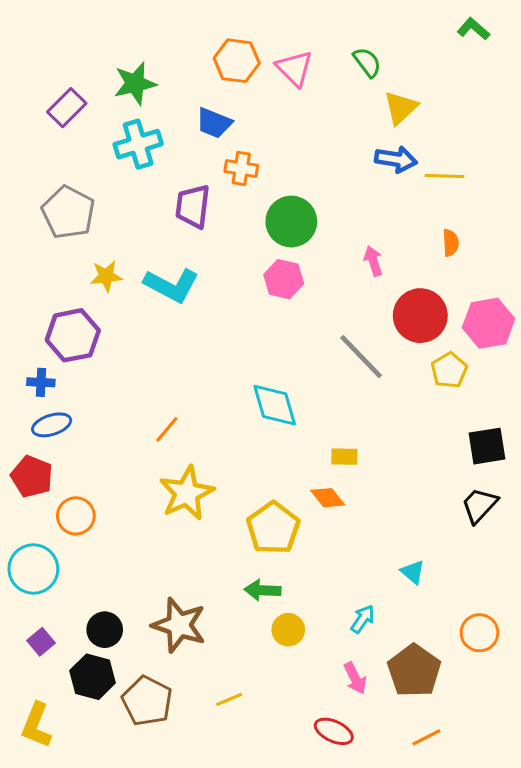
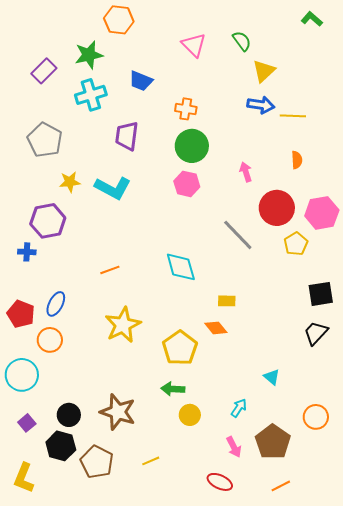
orange hexagon: (237, 61) -> (119, 20), moved
orange cross: (241, 168) -> (186, 109), moved
blue ellipse: (52, 425) -> (56, 304), moved, turned -45
orange line: (167, 429) -> (110, 270), moved, turned 30

